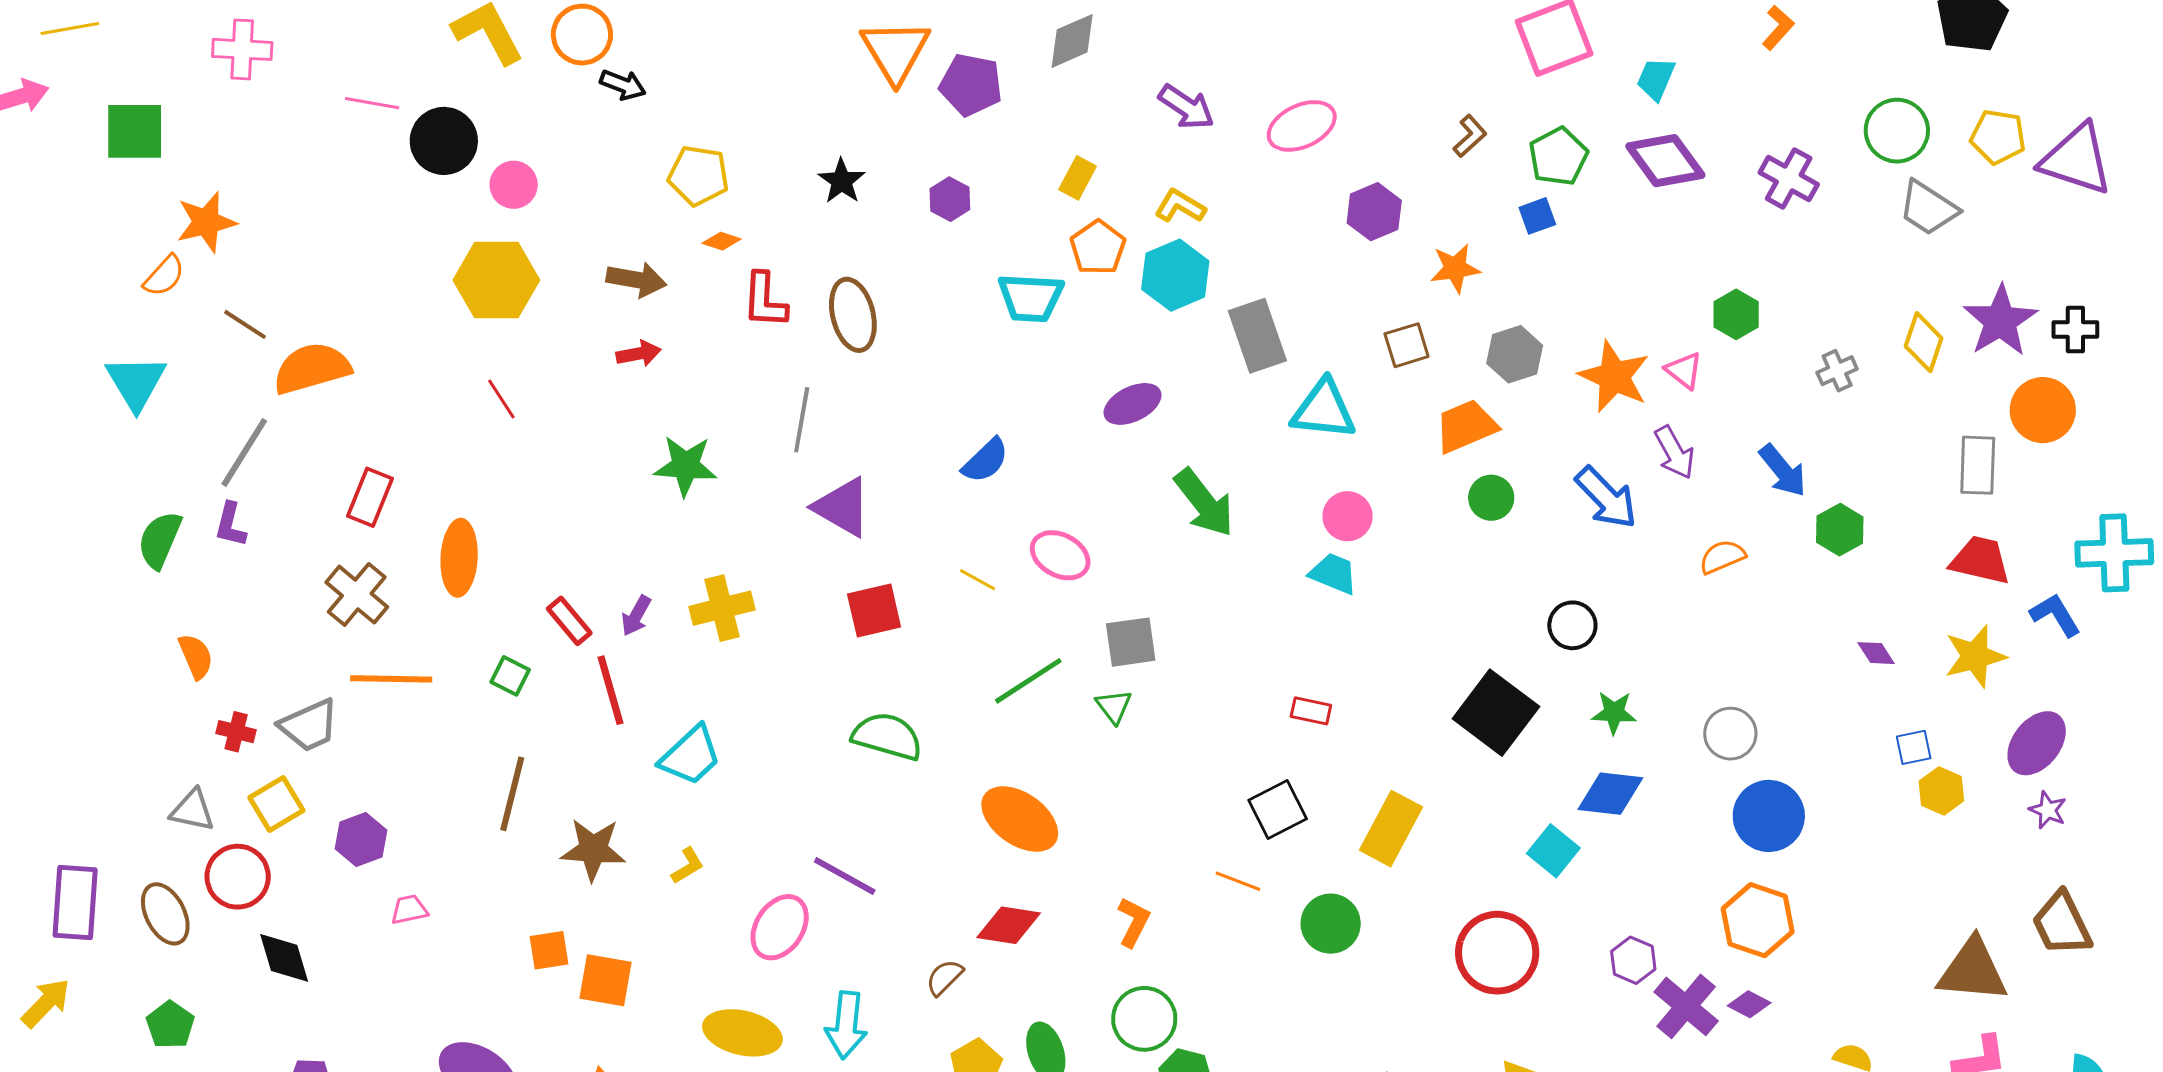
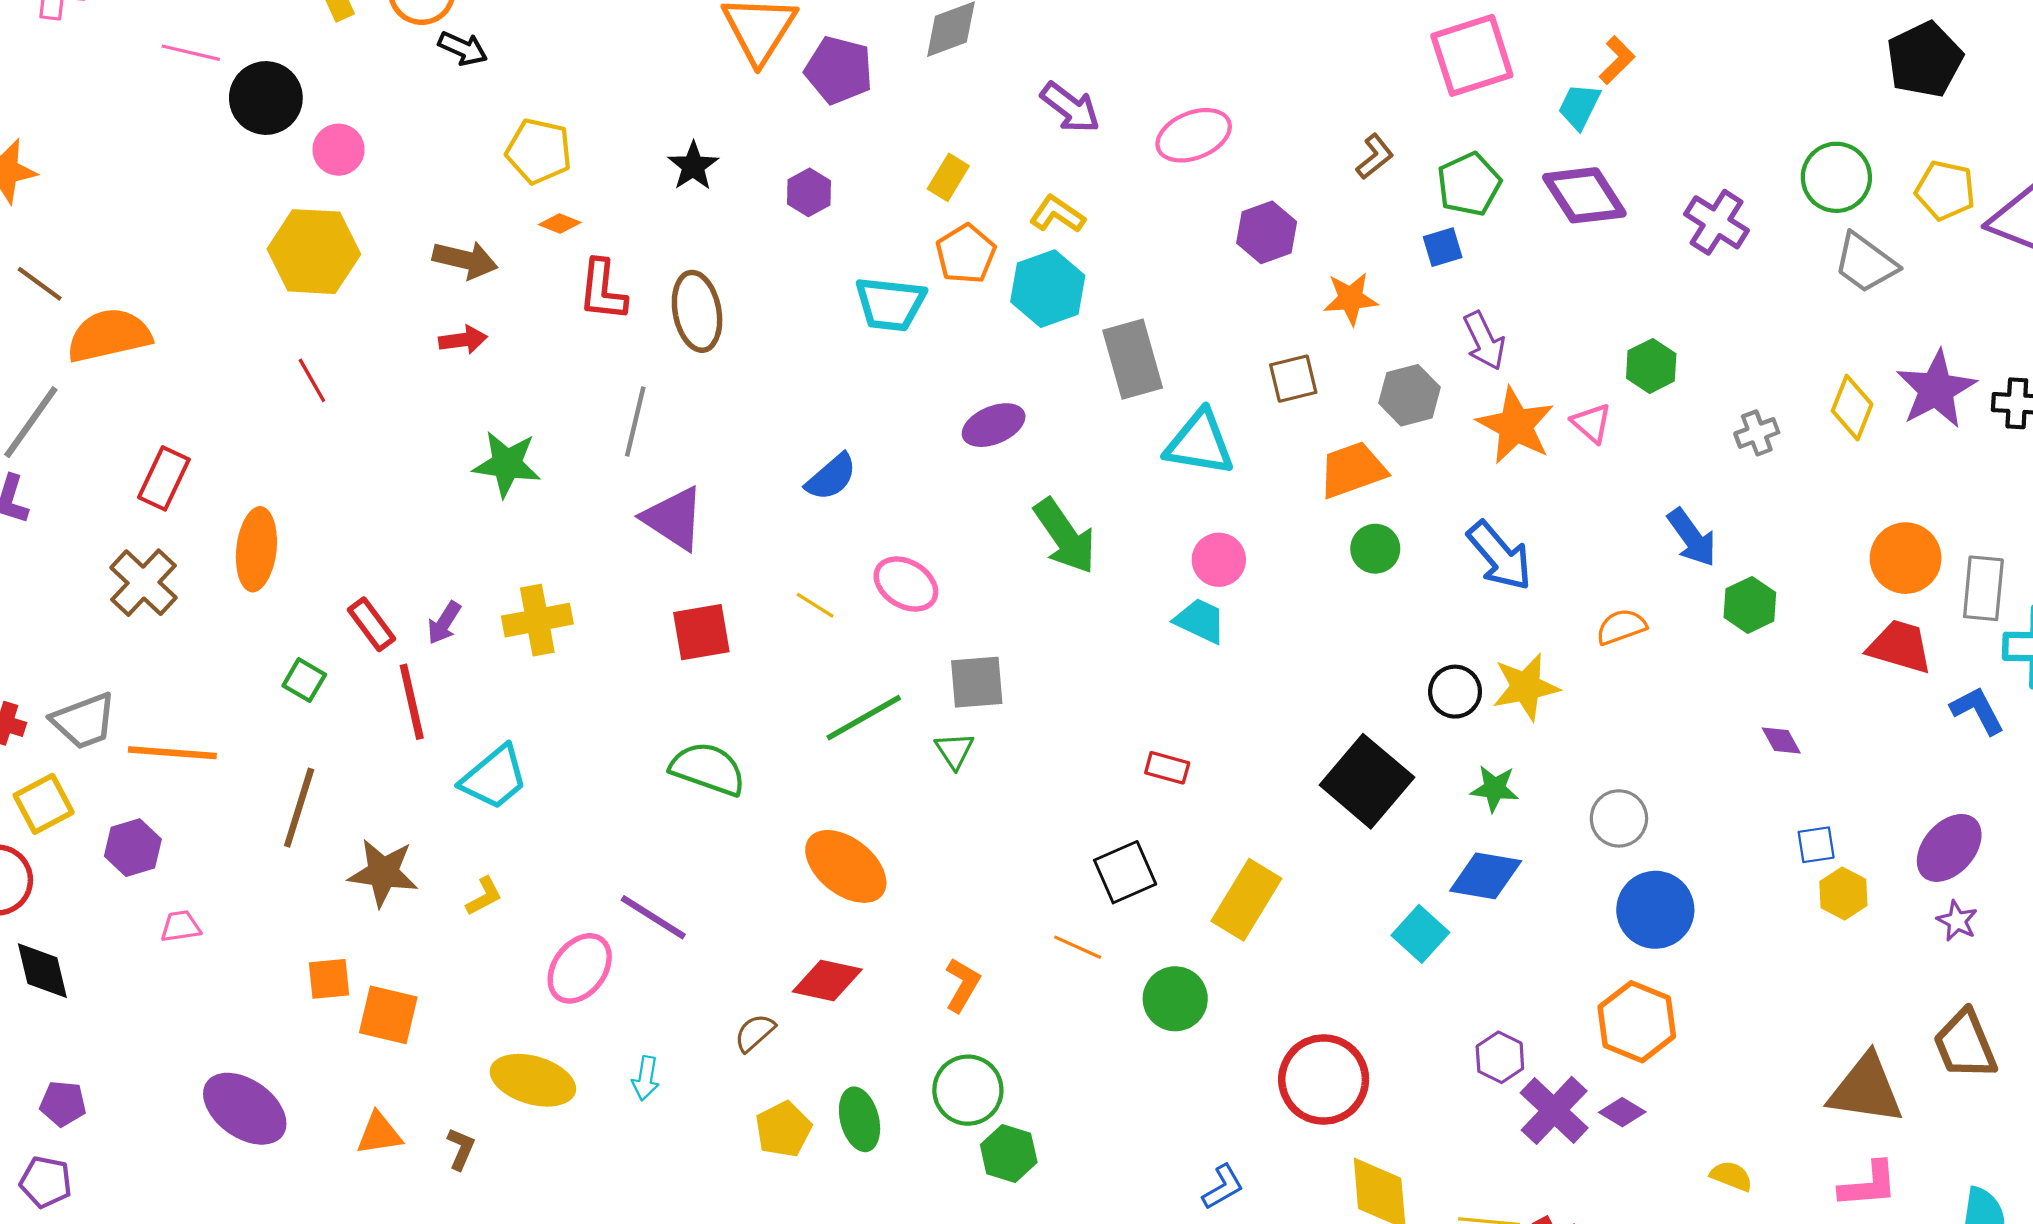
orange L-shape: (1778, 28) -> (1617, 60), moved
orange circle: (2043, 410) -> (1906, 558), moved
purple arrow: (1674, 453) -> (1484, 341), moved
gray rectangle: (1978, 465) -> (1983, 588), moved
yellow star: (1975, 656) -> (1526, 687), moved
orange line: (391, 679) -> (172, 753), moved
red circle: (1497, 953) -> (1324, 1079), moved
cyan arrow: (846, 1025) -> (646, 1078), size x0.6

